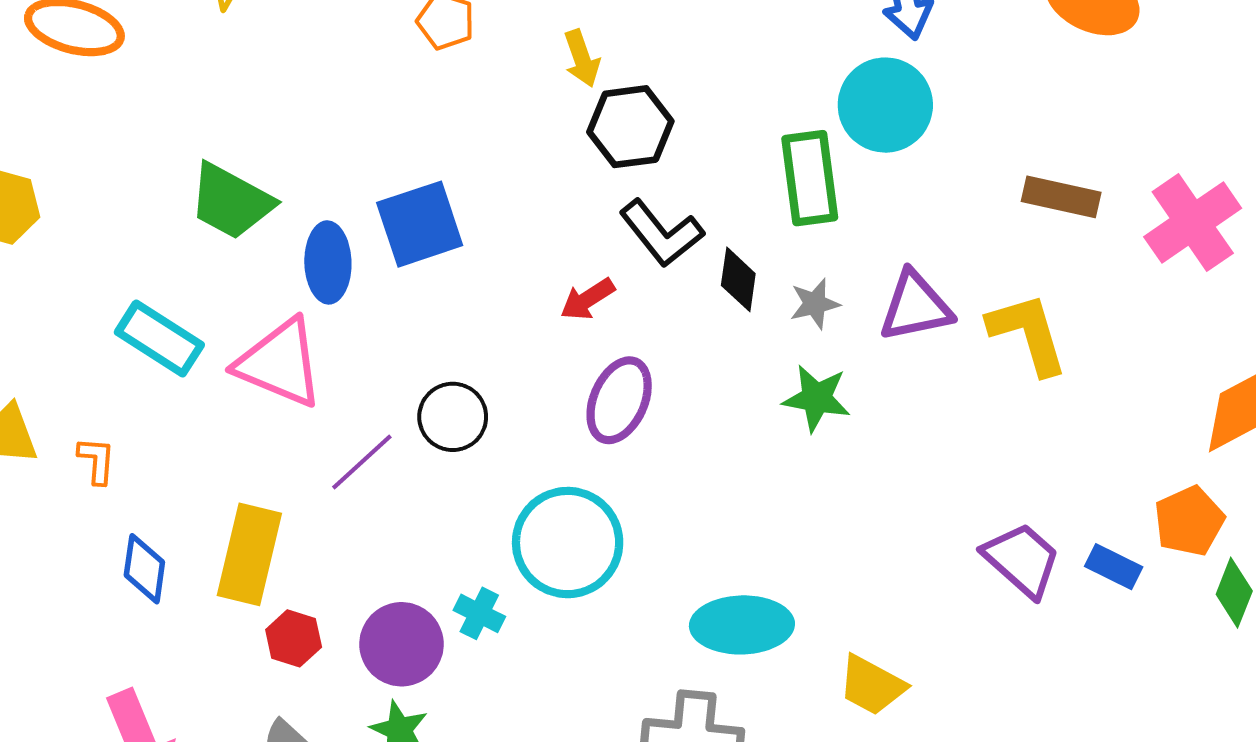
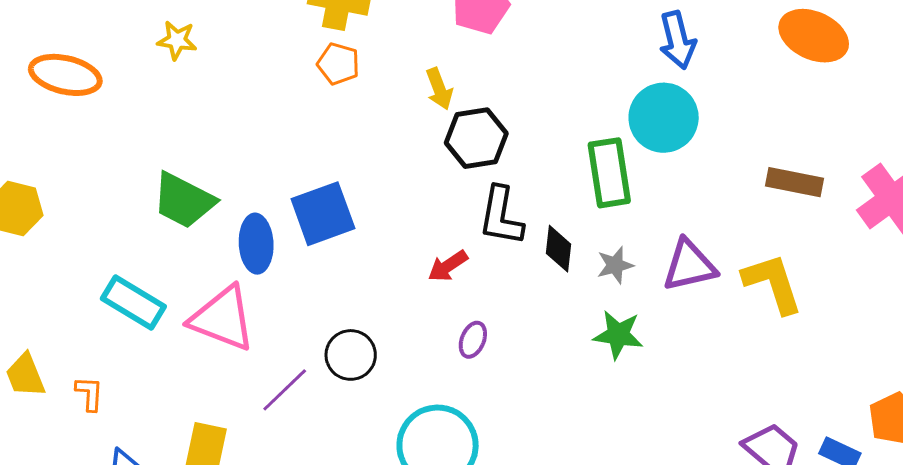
black L-shape: (661, 233) -> (501, 216), turned 50
purple ellipse: (619, 400) -> (473, 340), size x0.6

